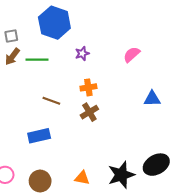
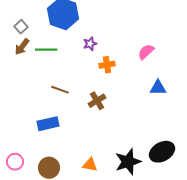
gray square: (11, 36) -> (21, 27), turned -32
pink semicircle: (132, 55) -> (146, 52), moved
orange cross: (88, 87) -> (107, 65), moved

